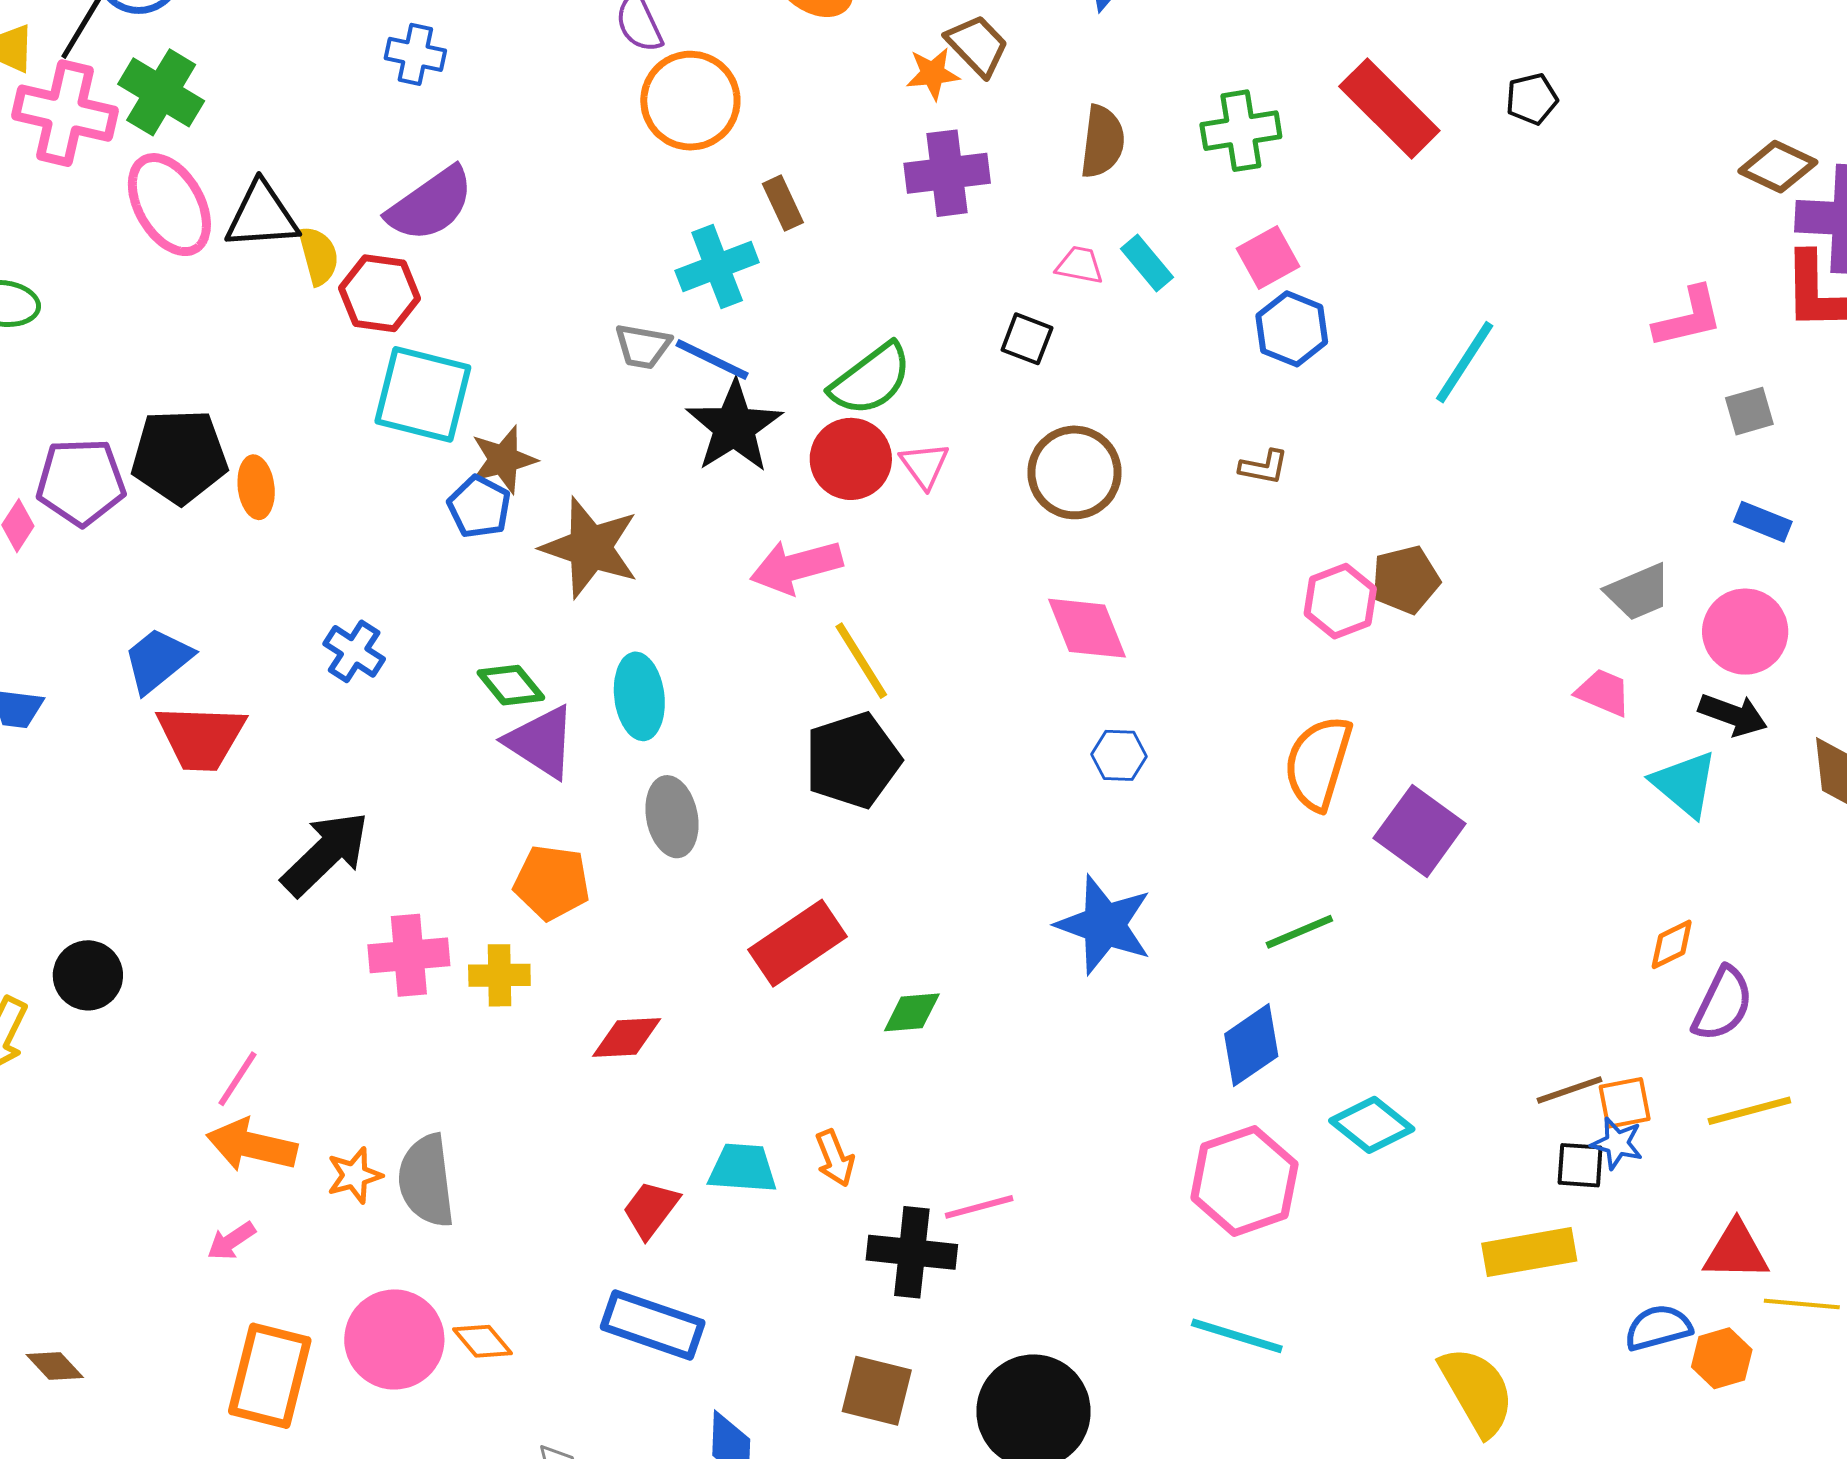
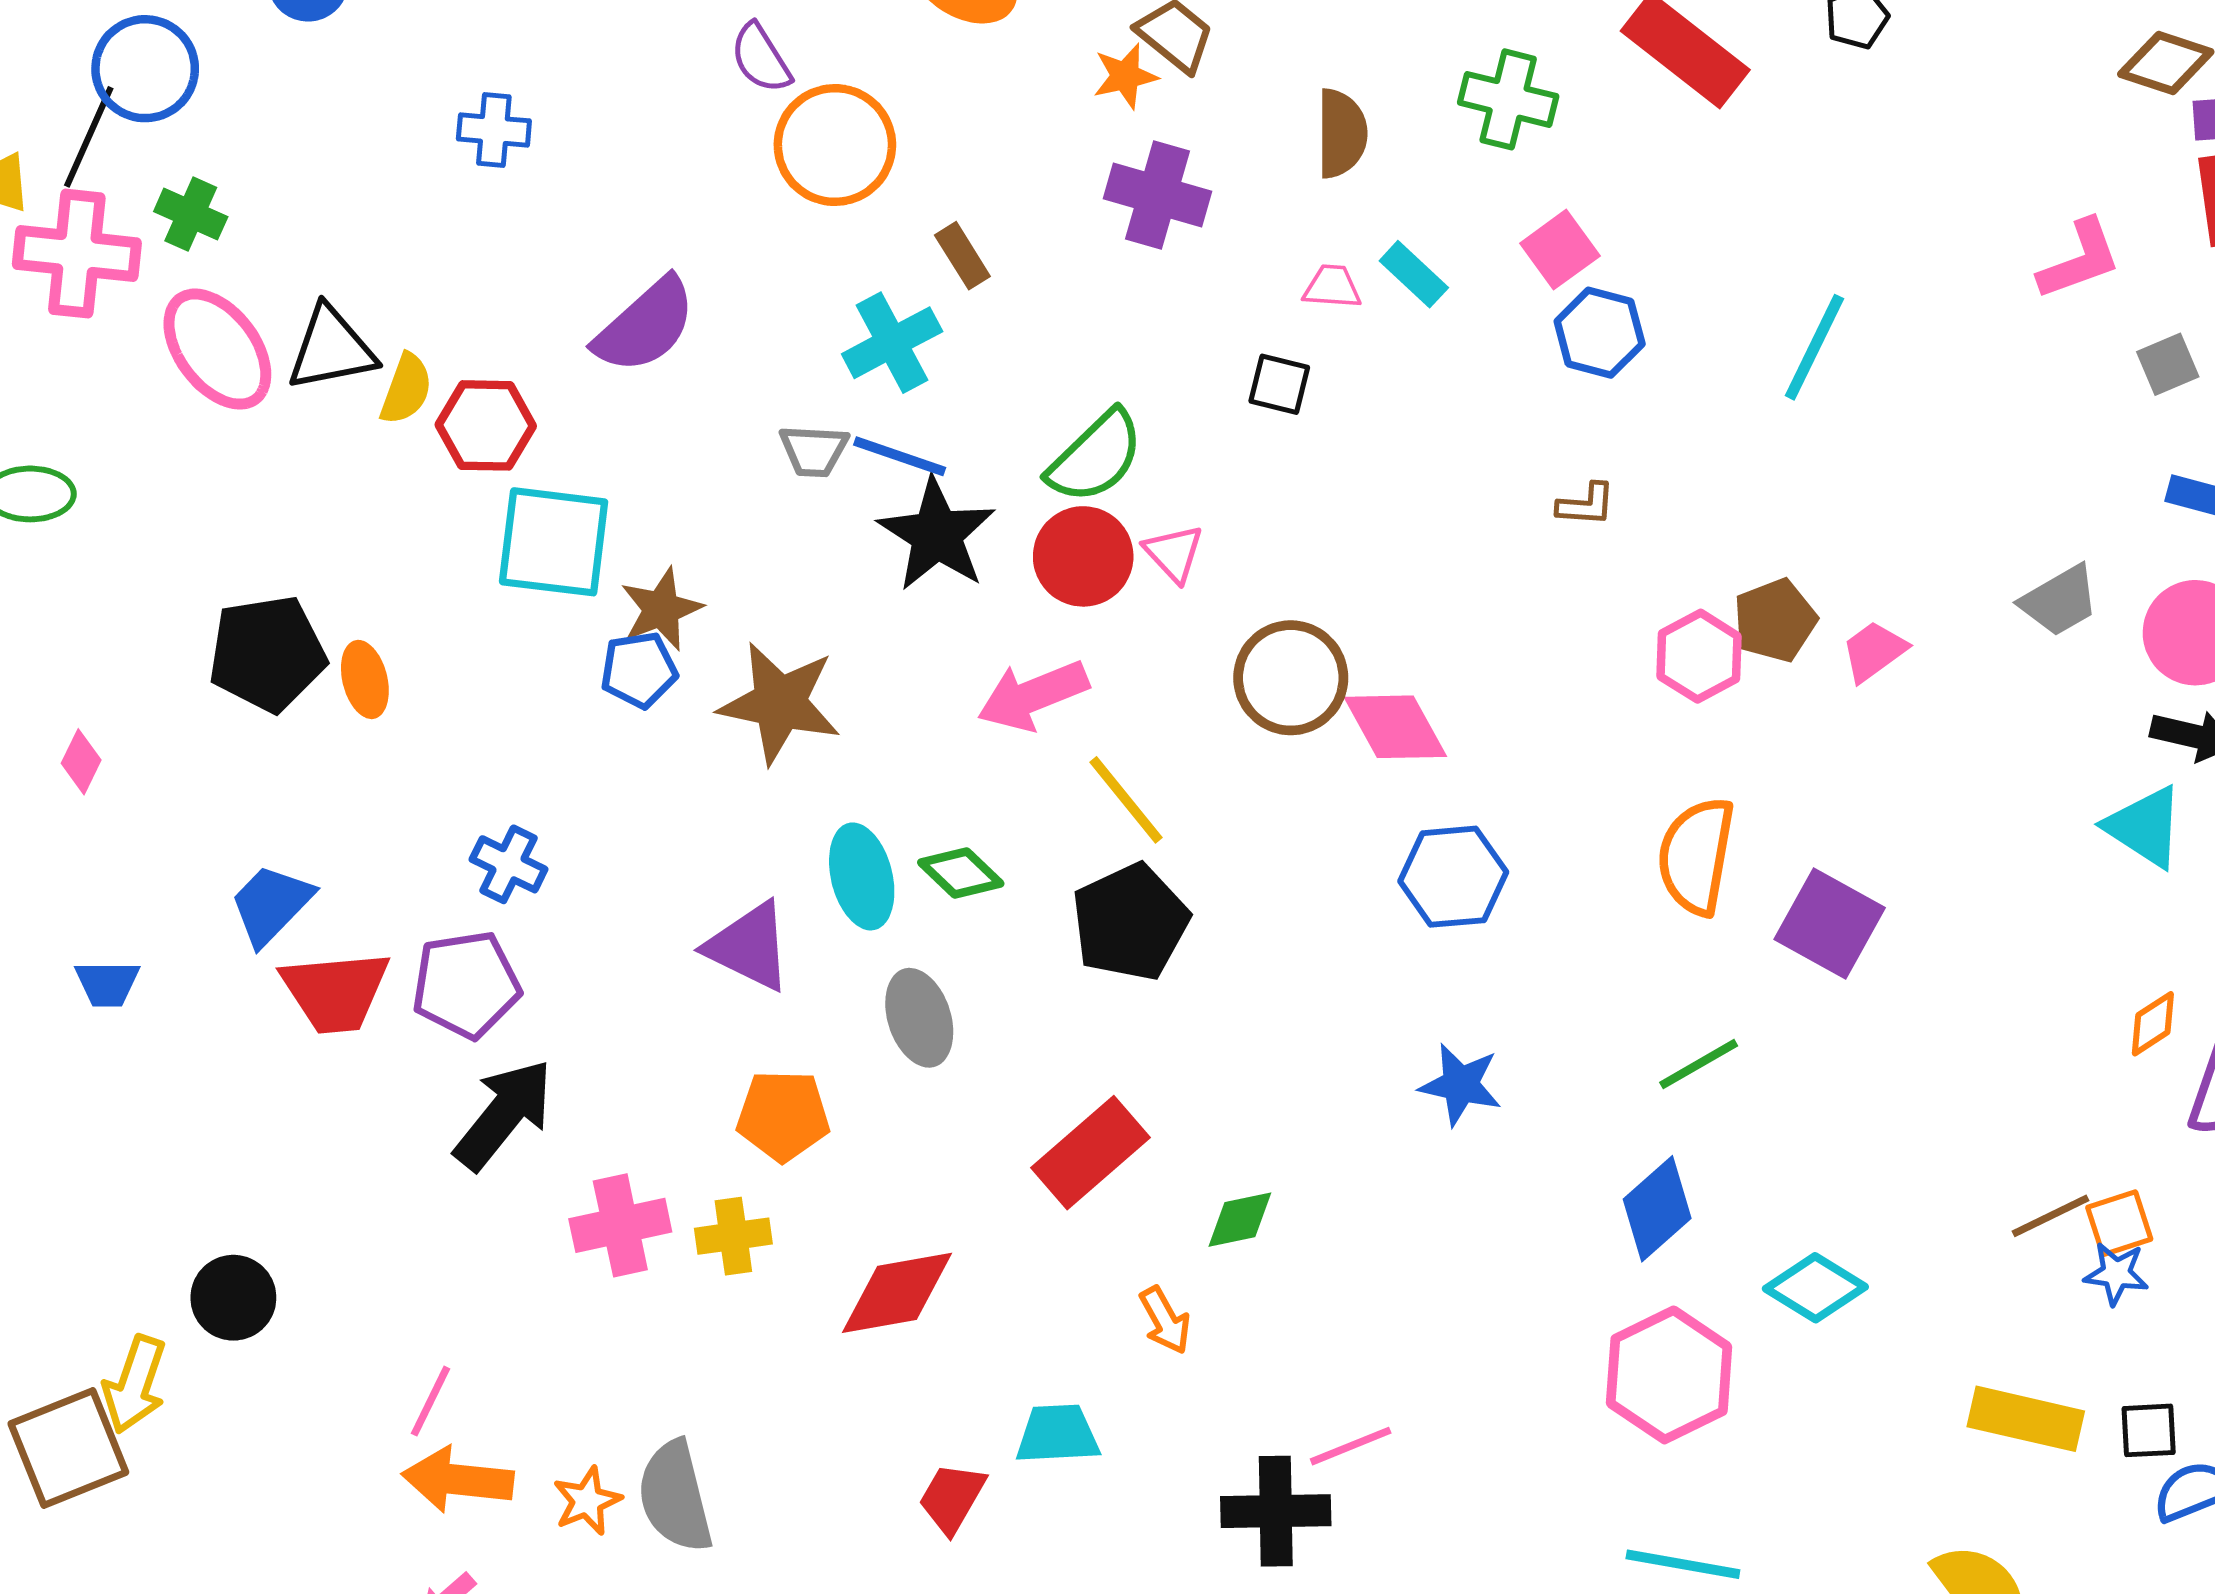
green cross: (161, 92) -> (191, 214), size x0.7
green cross: (1241, 131) -> (1508, 99), turned 30
purple cross: (947, 173) -> (1158, 195), turned 30
purple semicircle: (430, 204) -> (645, 326), moved
yellow semicircle: (319, 256) -> (406, 389), turned 42
brown circle: (1074, 472) -> (1291, 678), moved
purple pentagon: (81, 482) -> (466, 985), moved
blue pentagon: (479, 507) -> (639, 670), turned -30
green diamond: (511, 685) -> (961, 873), moved
pink trapezoid: (1603, 692) -> (1874, 651), moved, turned -52
blue hexagon: (1119, 755) -> (1453, 877), size x1.6
blue star: (1104, 925) -> (1460, 1085), size x0.7
red diamond: (627, 1038) -> (897, 1293), size x1.4
orange arrow: (835, 1158) -> (1165, 1320), moved
black square: (1580, 1165) -> (2149, 1430), moved
yellow rectangle: (1529, 1252) -> (2026, 1419), turned 30

